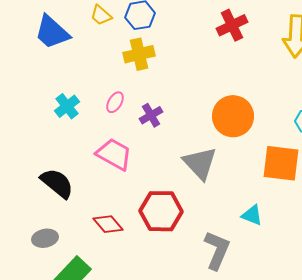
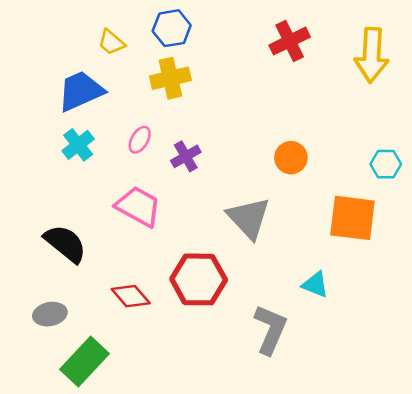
yellow trapezoid: (101, 15) -> (111, 42), moved
blue trapezoid: (52, 32) -> (81, 91), moved, turned 114
orange circle: (233, 116) -> (291, 158), size x0.6

